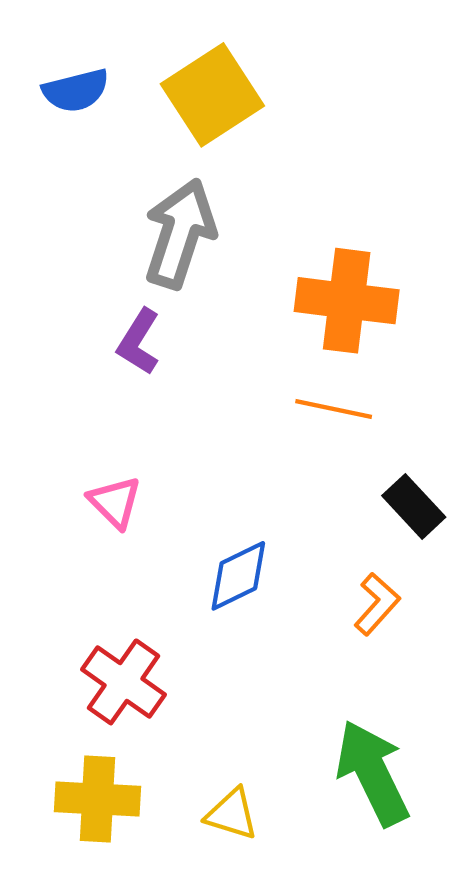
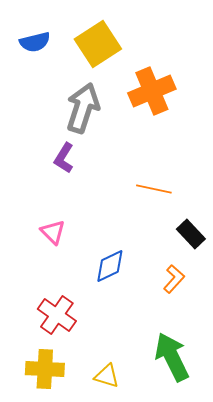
orange cross: (347, 301) -> (152, 91), moved, turned -30

